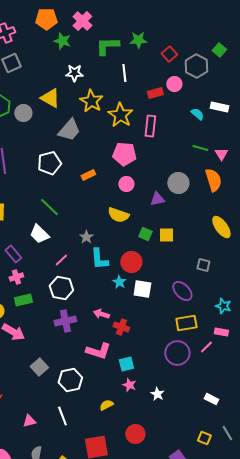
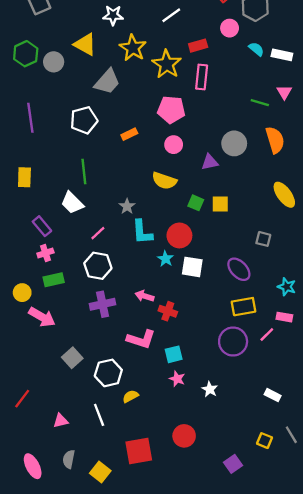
white line: (124, 73) -> (171, 15), turned 60
red rectangle: (155, 93) -> (198, 46), moved
cyan semicircle: (197, 114) -> (256, 49), moved
pink triangle: (221, 154) -> (284, 92), moved
green line: (49, 207) -> (84, 171), turned 40
yellow semicircle: (106, 405) -> (131, 396), moved

